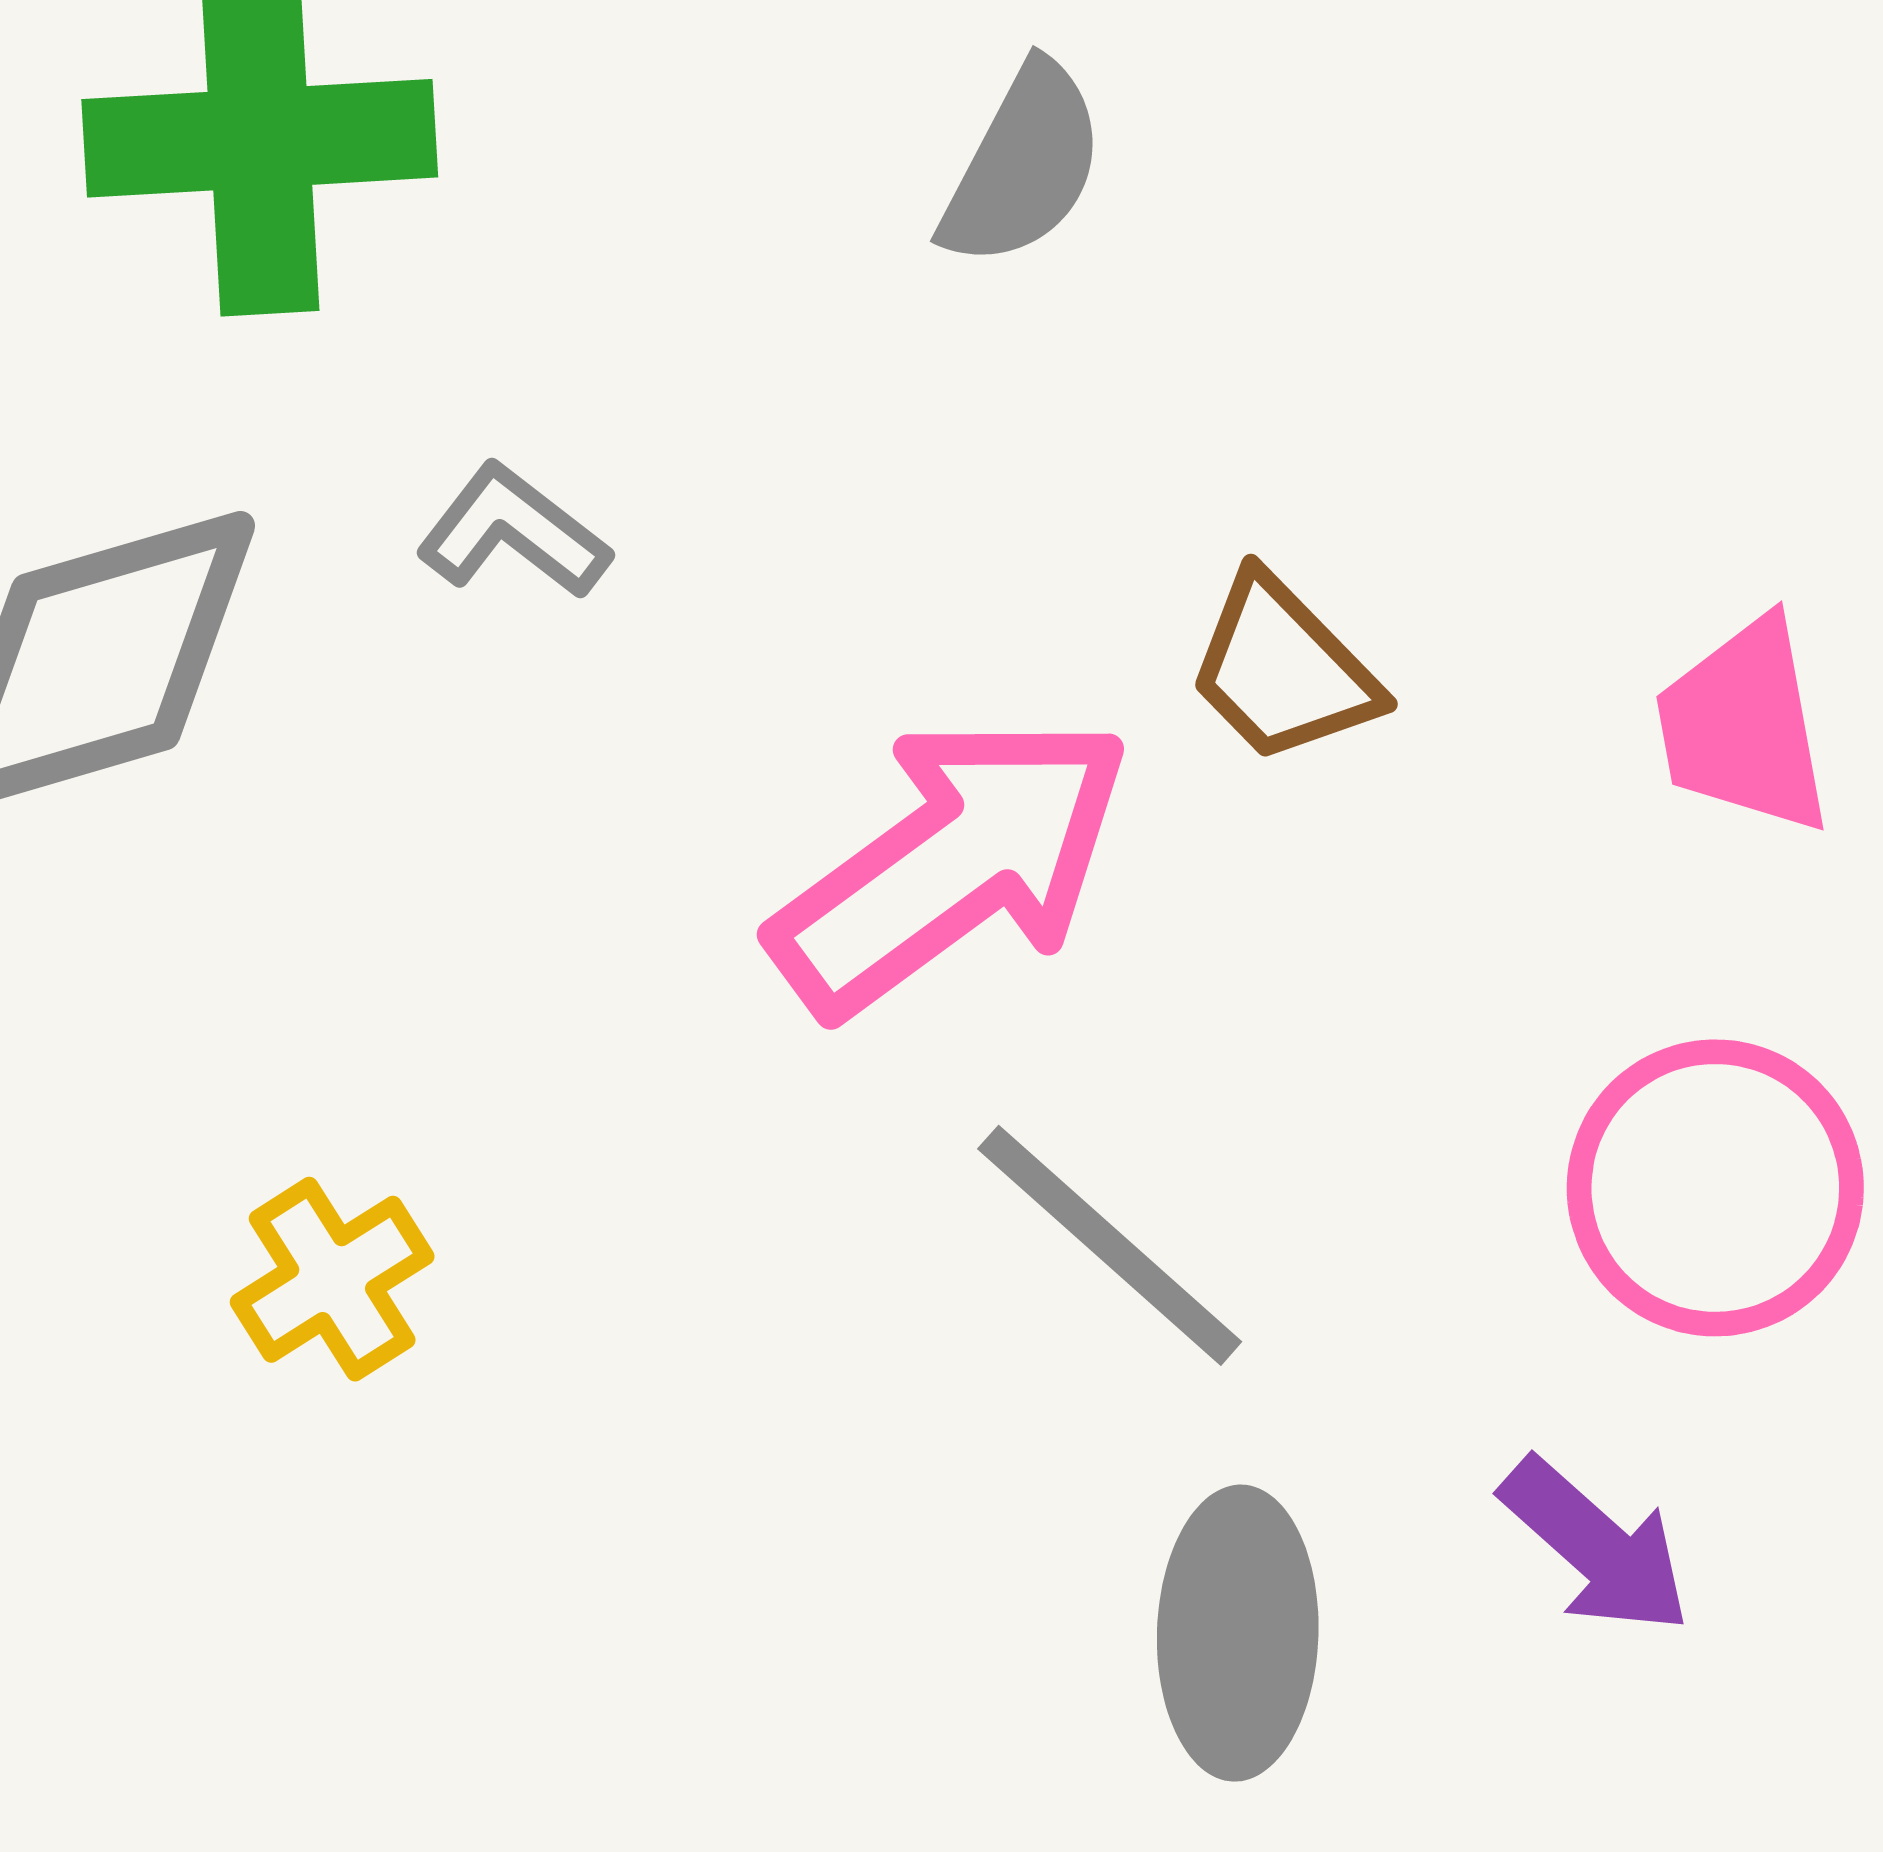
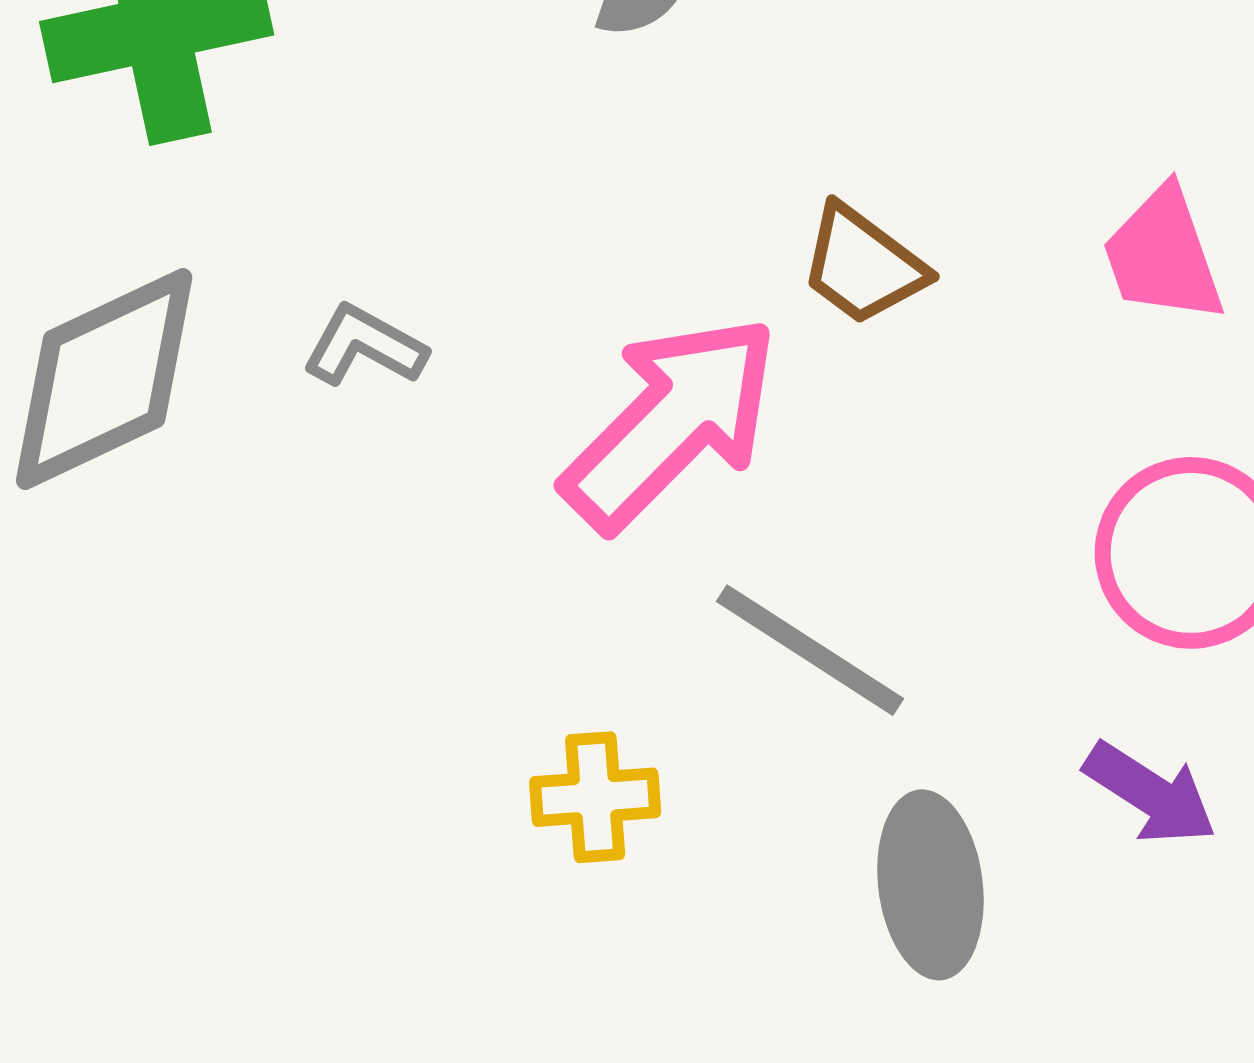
gray L-shape: (513, 532) -> (364, 346), moved
yellow cross: (332, 1279) -> (595, 797), moved, turned 37

